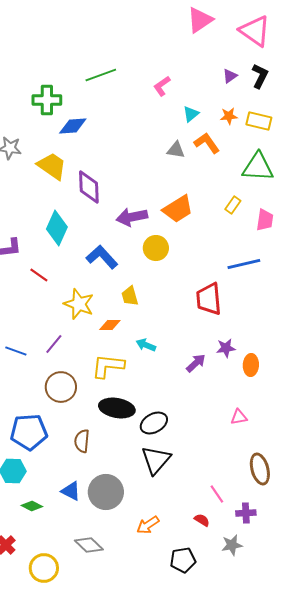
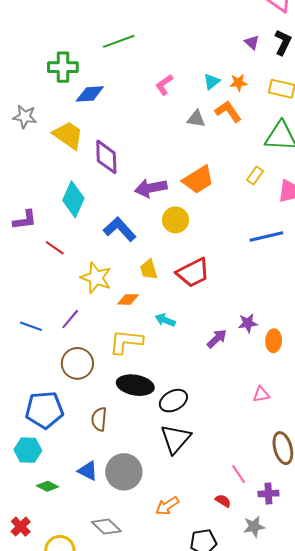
purple triangle: (230, 76) -> (252, 42), turned -42
pink L-shape: (162, 86) -> (164, 85), moved
orange star: (229, 116) -> (238, 83), moved
red trapezoid: (209, 299) -> (193, 273), moved, turned -112

